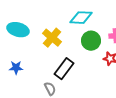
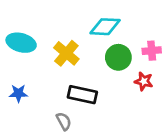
black rectangle: (64, 69) -> (82, 95), turned 65

